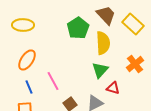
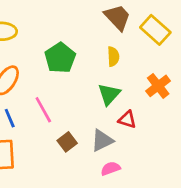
green pentagon: (78, 28) -> (60, 58), moved
yellow semicircle: (103, 43) -> (113, 56), size x0.6

